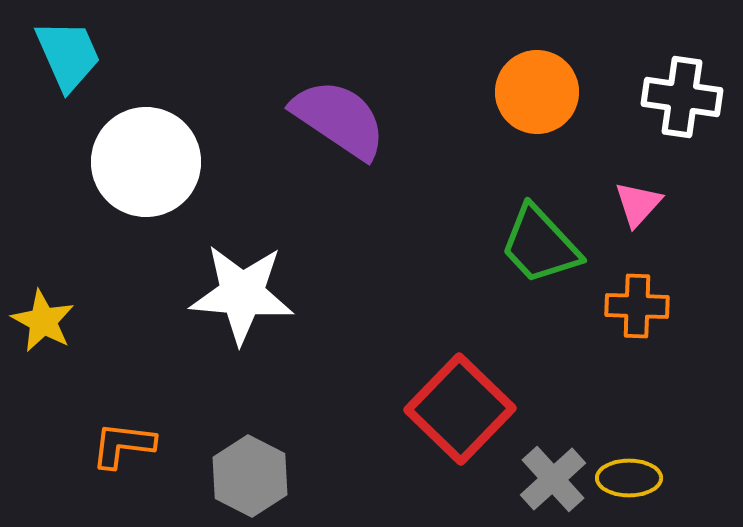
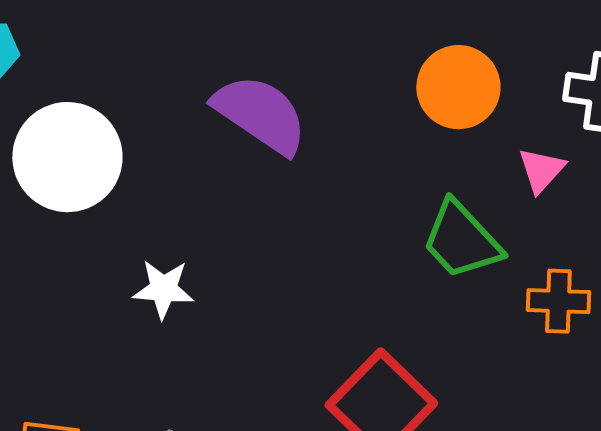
pink triangle: (638, 204) -> (541, 170), moved
white star: (242, 294) -> (163, 289), size x0.6

